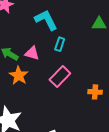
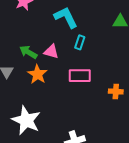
pink rectangle: (60, 77) -> (80, 76), turned 45

